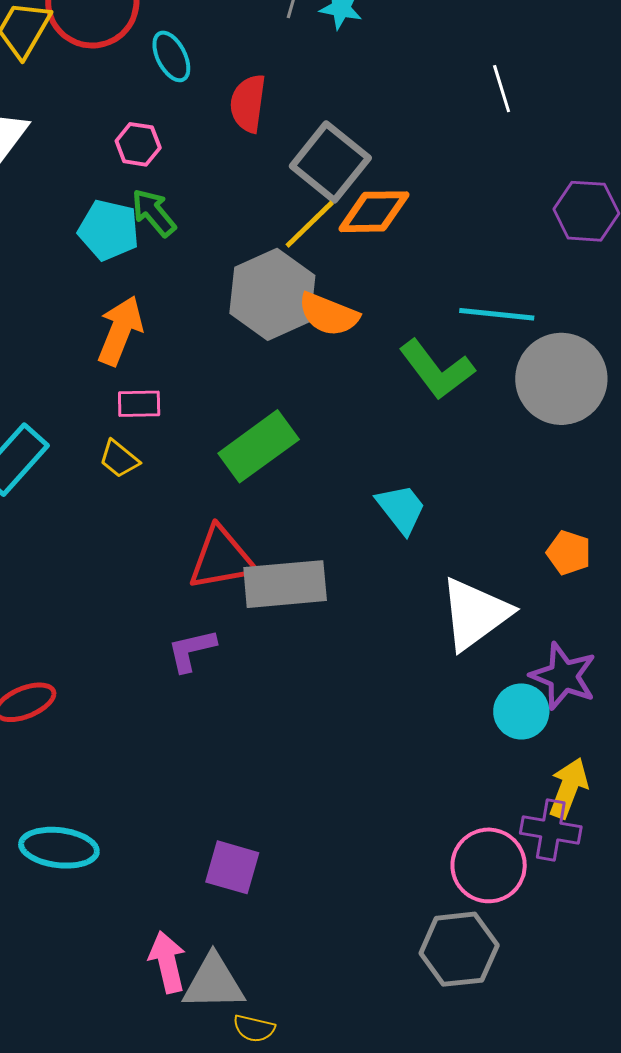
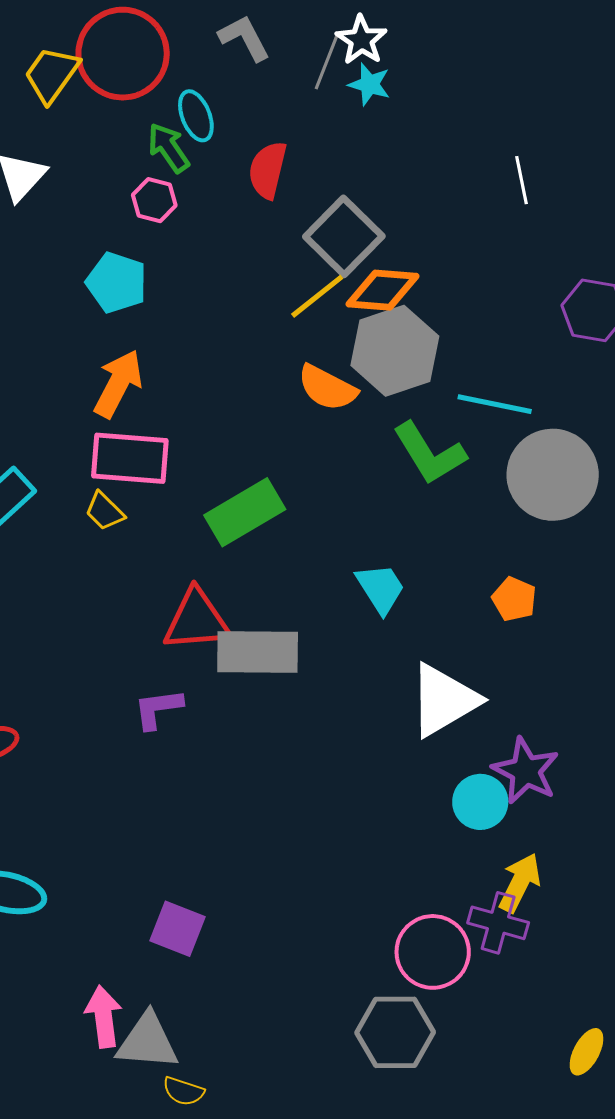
green arrow: (154, 213) -> (169, 148), moved
gray hexagon: (272, 294) -> (395, 351), moved
pink rectangle: (139, 404) -> (130, 458), size x1.8
orange pentagon: (569, 553) -> (514, 599), moved

